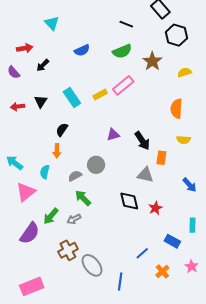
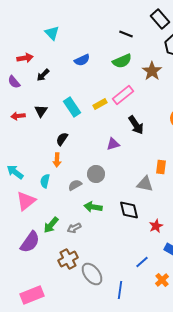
black arrow: (142, 141) -> (136, 125), moved
green arrow: (83, 198) -> (93, 207), moved, turned -36
red star: (155, 208) -> (156, 226), moved

